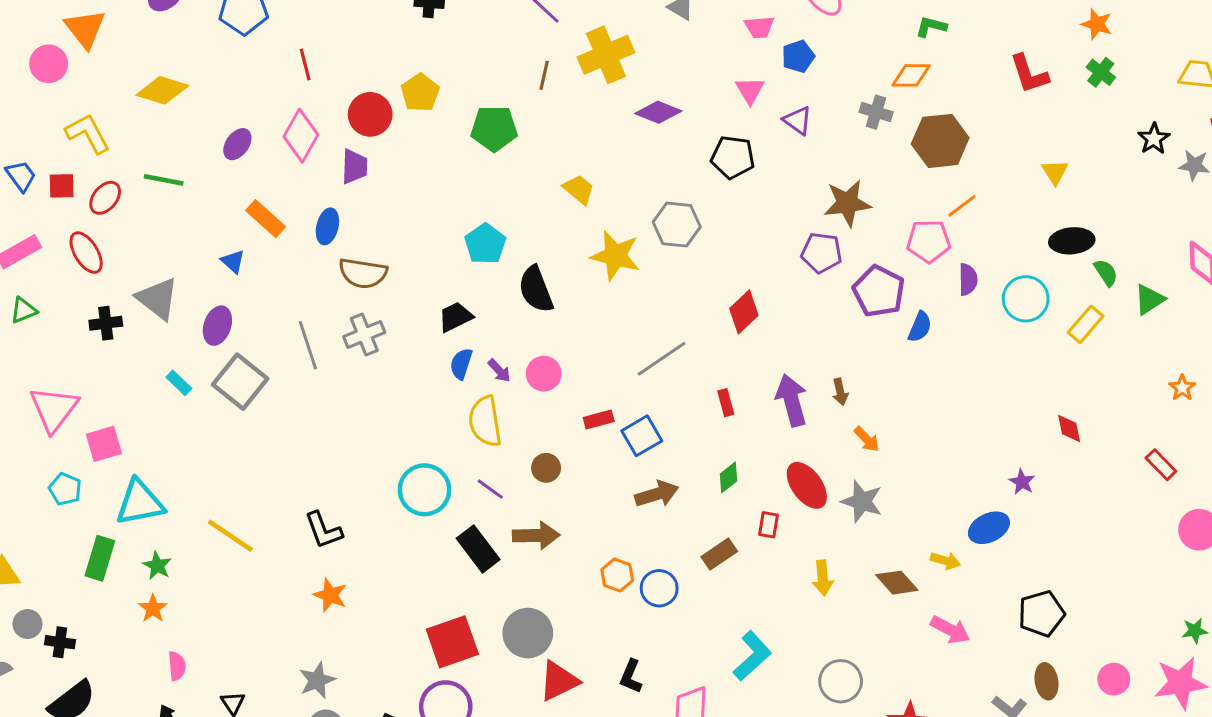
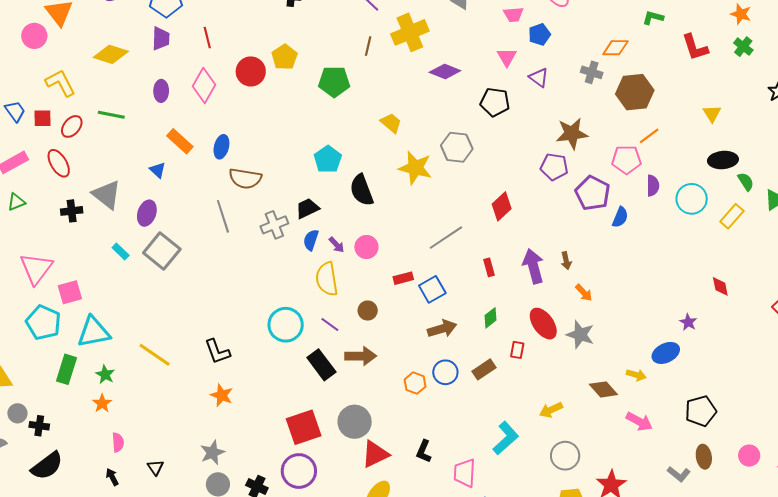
green L-shape: (931, 27) -> (653, 18), moved
purple ellipse: (237, 144) -> (161, 91), turned -35
purple trapezoid: (354, 166) -> (161, 39), moved
gray cross: (364, 335) -> (274, 225), moved
gray line: (308, 345) -> (223, 216), moved
cyan pentagon: (65, 489) -> (43, 323), size x1.6
yellow arrow: (823, 578) -> (551, 410), moved, turned 70
blue circle: (659, 588) -> (445, 372), moved

